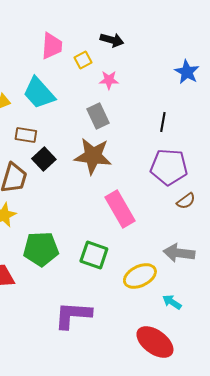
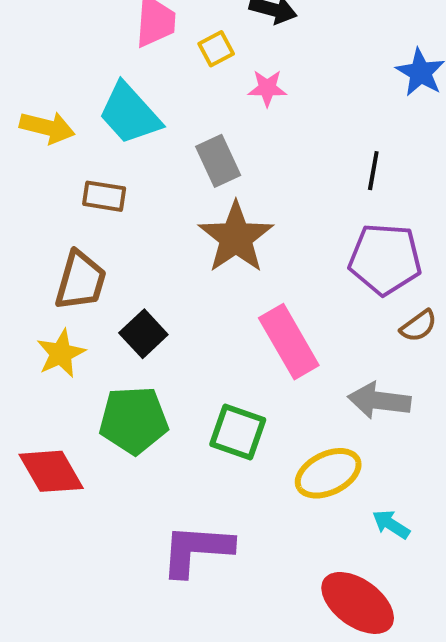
gray rectangle: (98, 116) -> (218, 161), moved
brown star: (93, 156) -> (236, 237), turned 30
black square: (44, 159) -> (143, 334), moved
gray arrow: (179, 253) -> (379, 401), moved

